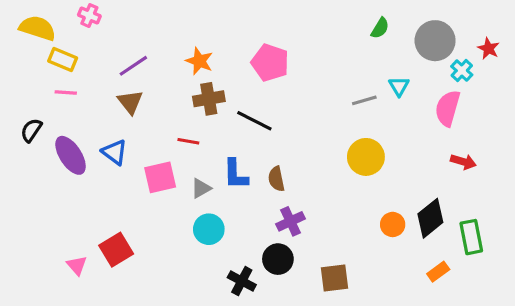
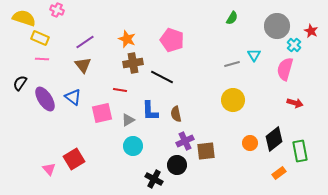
green semicircle: (380, 28) -> (232, 18), moved
brown square: (334, 278) -> (206, 151), moved

